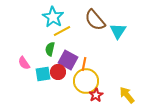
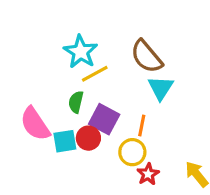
cyan triangle: (118, 31) -> (161, 88), moved
pink semicircle: (24, 63) -> (35, 124), size x1.6
orange line: (84, 64) -> (142, 126), moved
yellow circle: (86, 81) -> (132, 152), size x0.7

